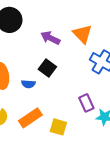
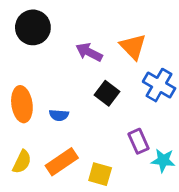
black square: (47, 68) -> (107, 93), moved

